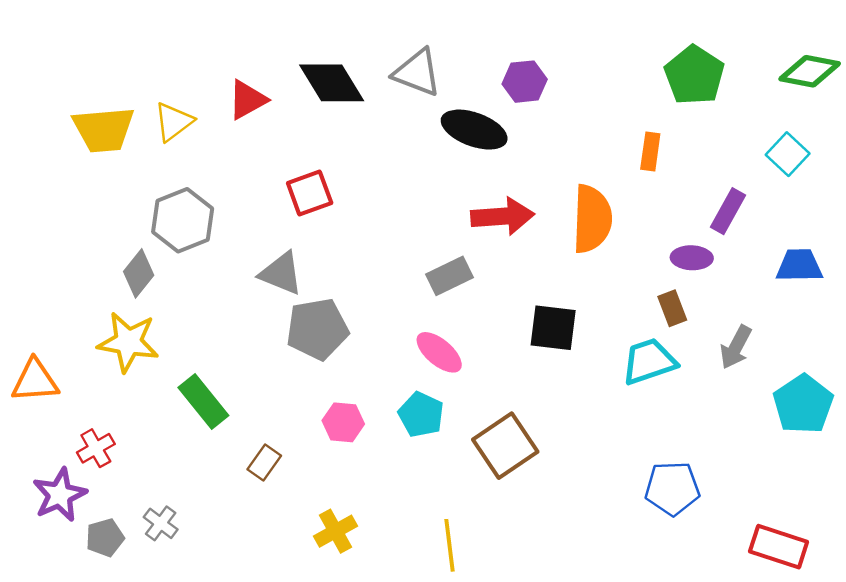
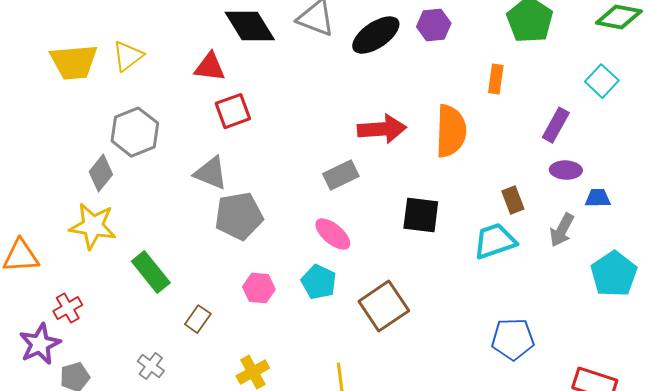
purple hexagon: (525, 82) -> (434, 25), moved
red triangle: (247, 100) -> (210, 67), moved, turned 36
black ellipse: (474, 130) -> (376, 35), moved, turned -54
purple ellipse: (692, 258) -> (566, 170), moved
blue trapezoid: (799, 266) -> (598, 198), moved, size x0.7
gray cross: (161, 523) -> (151, 366), moved

